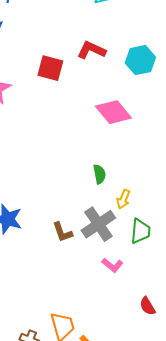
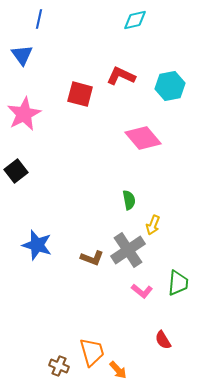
green trapezoid: (140, 231) -> (178, 283), moved
brown L-shape: (62, 232) -> (92, 258), turned -50
red semicircle: (147, 306) -> (163, 340), moved

